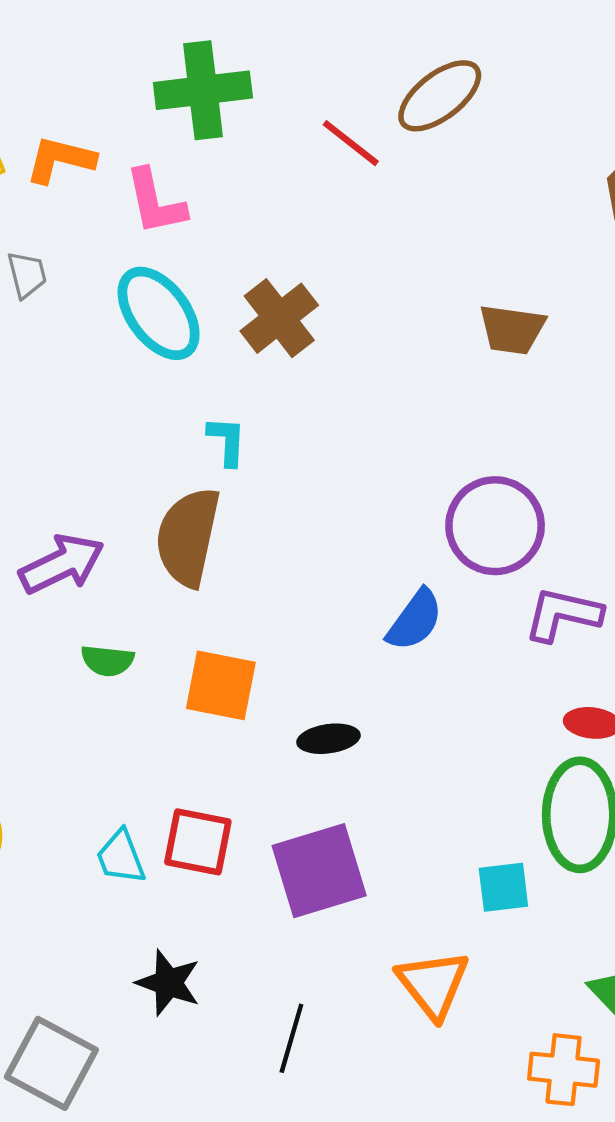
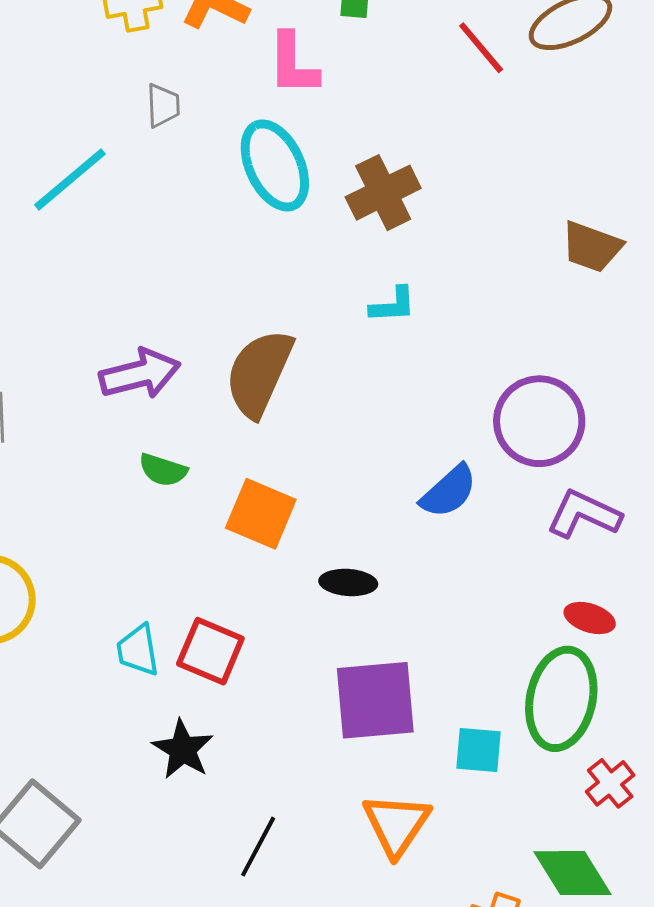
cyan L-shape: (227, 441) -> (393, 305), moved, turned 72
purple square: (319, 871) -> (375, 700), moved
black star: (168, 983) -> (183, 749), moved

